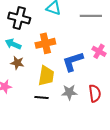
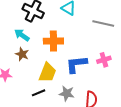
pink cross: (99, 51) -> (104, 60), turned 32
black line: (42, 98) -> (39, 93), turned -40

